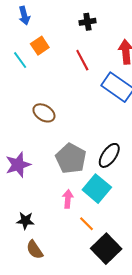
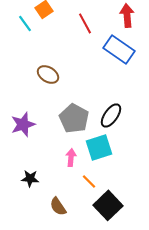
cyan square: (97, 189) -> (99, 147), turned 32
brown semicircle: (35, 250) -> (58, 206), moved

